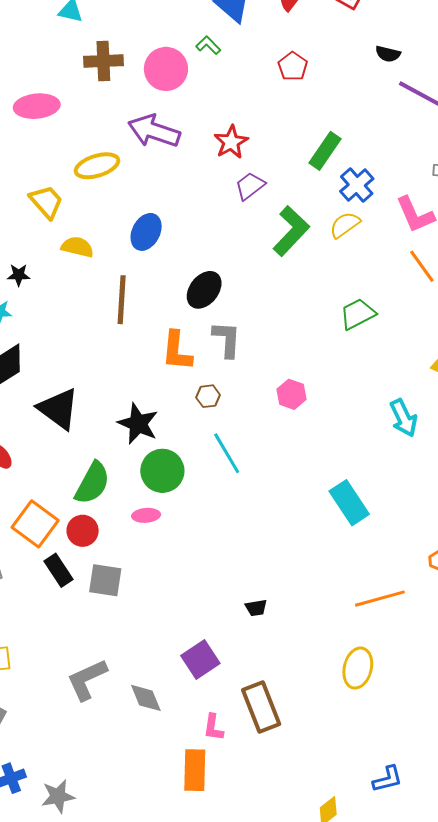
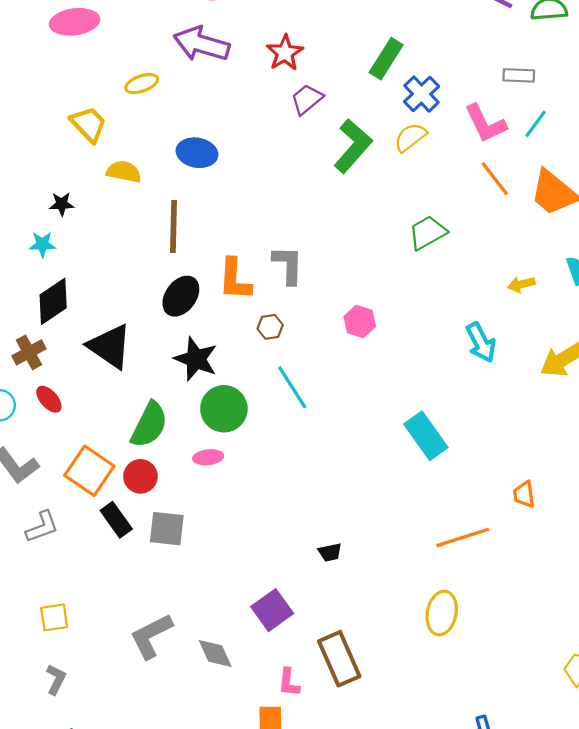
yellow ellipse: (97, 166) -> (142, 84), size x0.7
blue ellipse: (146, 232) -> (197, 153), turned 75
black ellipse: (204, 290) -> (181, 296), moved

